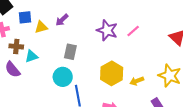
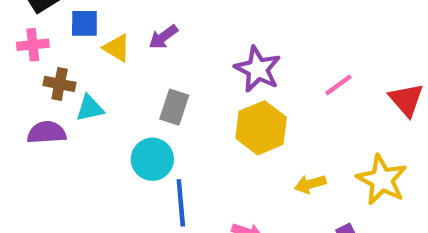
yellow triangle: (41, 27) -> (117, 48), turned 40
pink line: (133, 31) -> (338, 85), moved
purple semicircle: (13, 69) -> (47, 132), turned 120
yellow hexagon: (112, 73) -> (261, 128), moved

